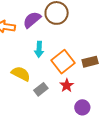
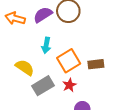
gray rectangle: (41, 89) -> (43, 86), size x1.5

